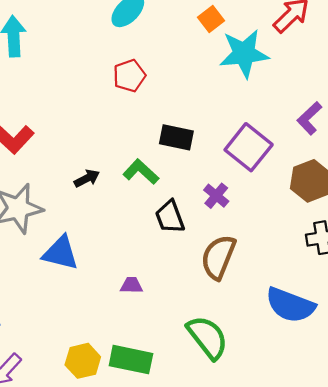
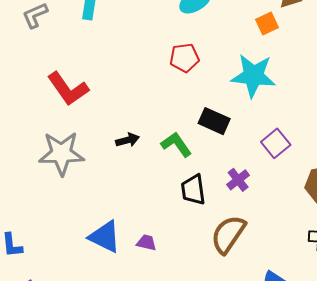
cyan star: (244, 54) -> (253, 76), moved
purple square: (249, 147) -> (276, 143), size x0.7
blue triangle: (61, 253) -> (105, 237), moved

